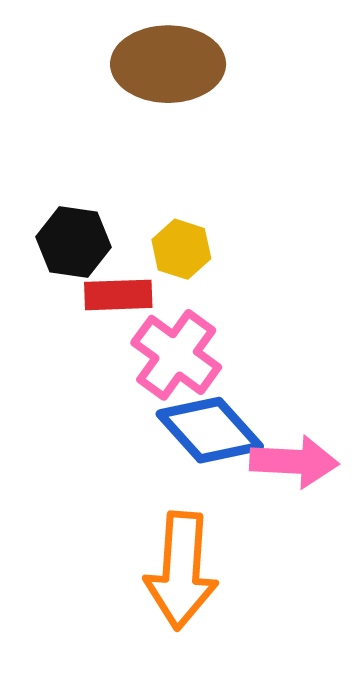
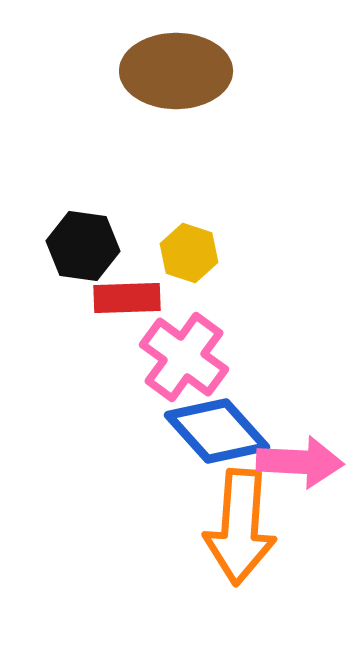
orange arrow: (181, 570) -> (240, 527), moved

